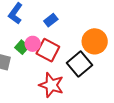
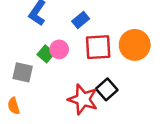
red square: (48, 50) -> (98, 47), moved, turned -30
black square: (80, 64) -> (107, 89), moved, size x0.7

